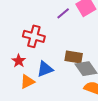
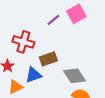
brown rectangle: (74, 57) -> (48, 59), moved, turned -30

